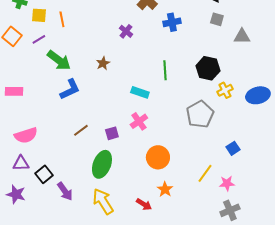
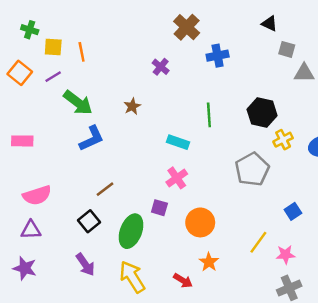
gray square: (217, 19) -> (287, 49), moved
purple square: (112, 133) -> (159, 208), moved, turned 32
black square: (44, 174) -> (89, 221), moved

